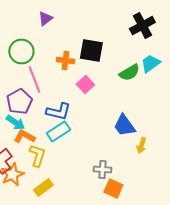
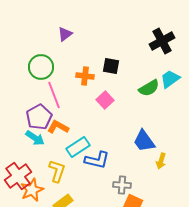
black square: (91, 50) -> (111, 66), size x0.7
blue L-shape: (58, 112) -> (97, 160), moved
orange L-shape: (24, 136) -> (58, 127), moved

